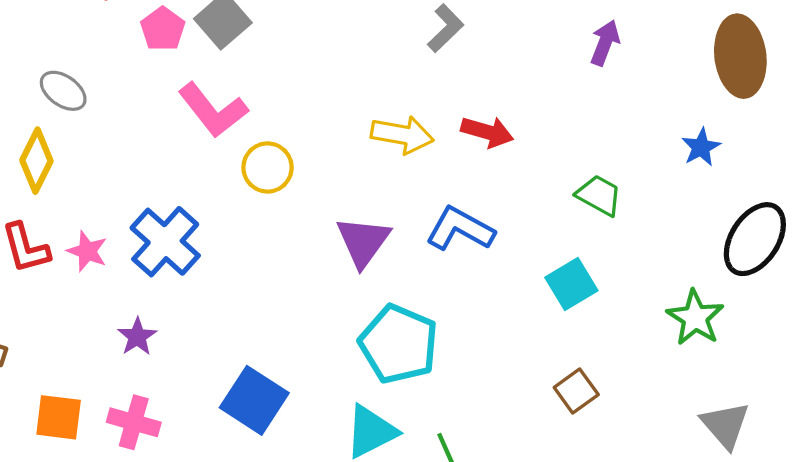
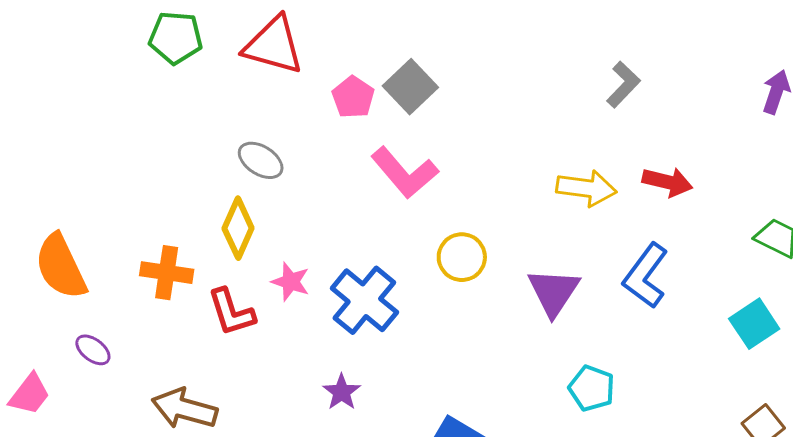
yellow circle: (268, 167) -> (462, 257), moved
blue L-shape: (460, 229) -> (646, 276), turned -80
pink star: (87, 251) -> (291, 282), moved
cyan pentagon: (399, 344) -> (592, 388), size x0.6

